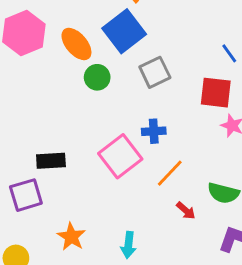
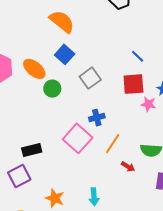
blue square: (124, 31) -> (65, 54), size x0.7

